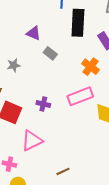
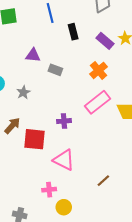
black rectangle: (78, 23) -> (73, 32), size x0.6
orange cross: (91, 67) -> (99, 70), turned 30
pink triangle: (32, 141) -> (64, 160), turned -50

